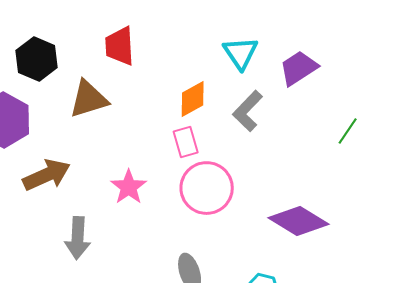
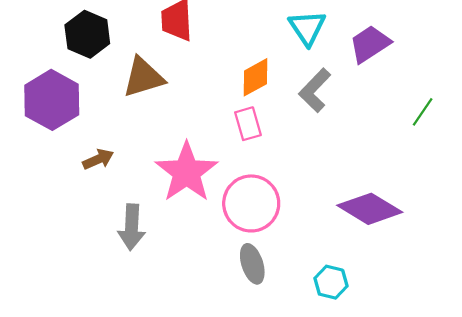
brown arrow: (47, 175) -> (98, 159), size x0.6
pink star: (129, 187) -> (187, 172), size x1.6
pink circle: (207, 188) -> (251, 203), moved

